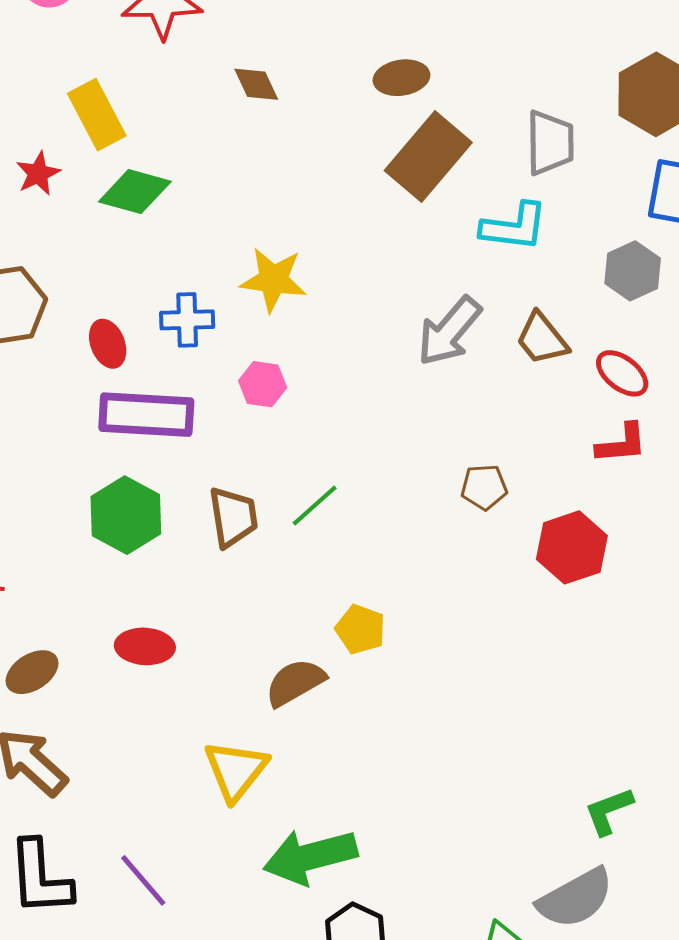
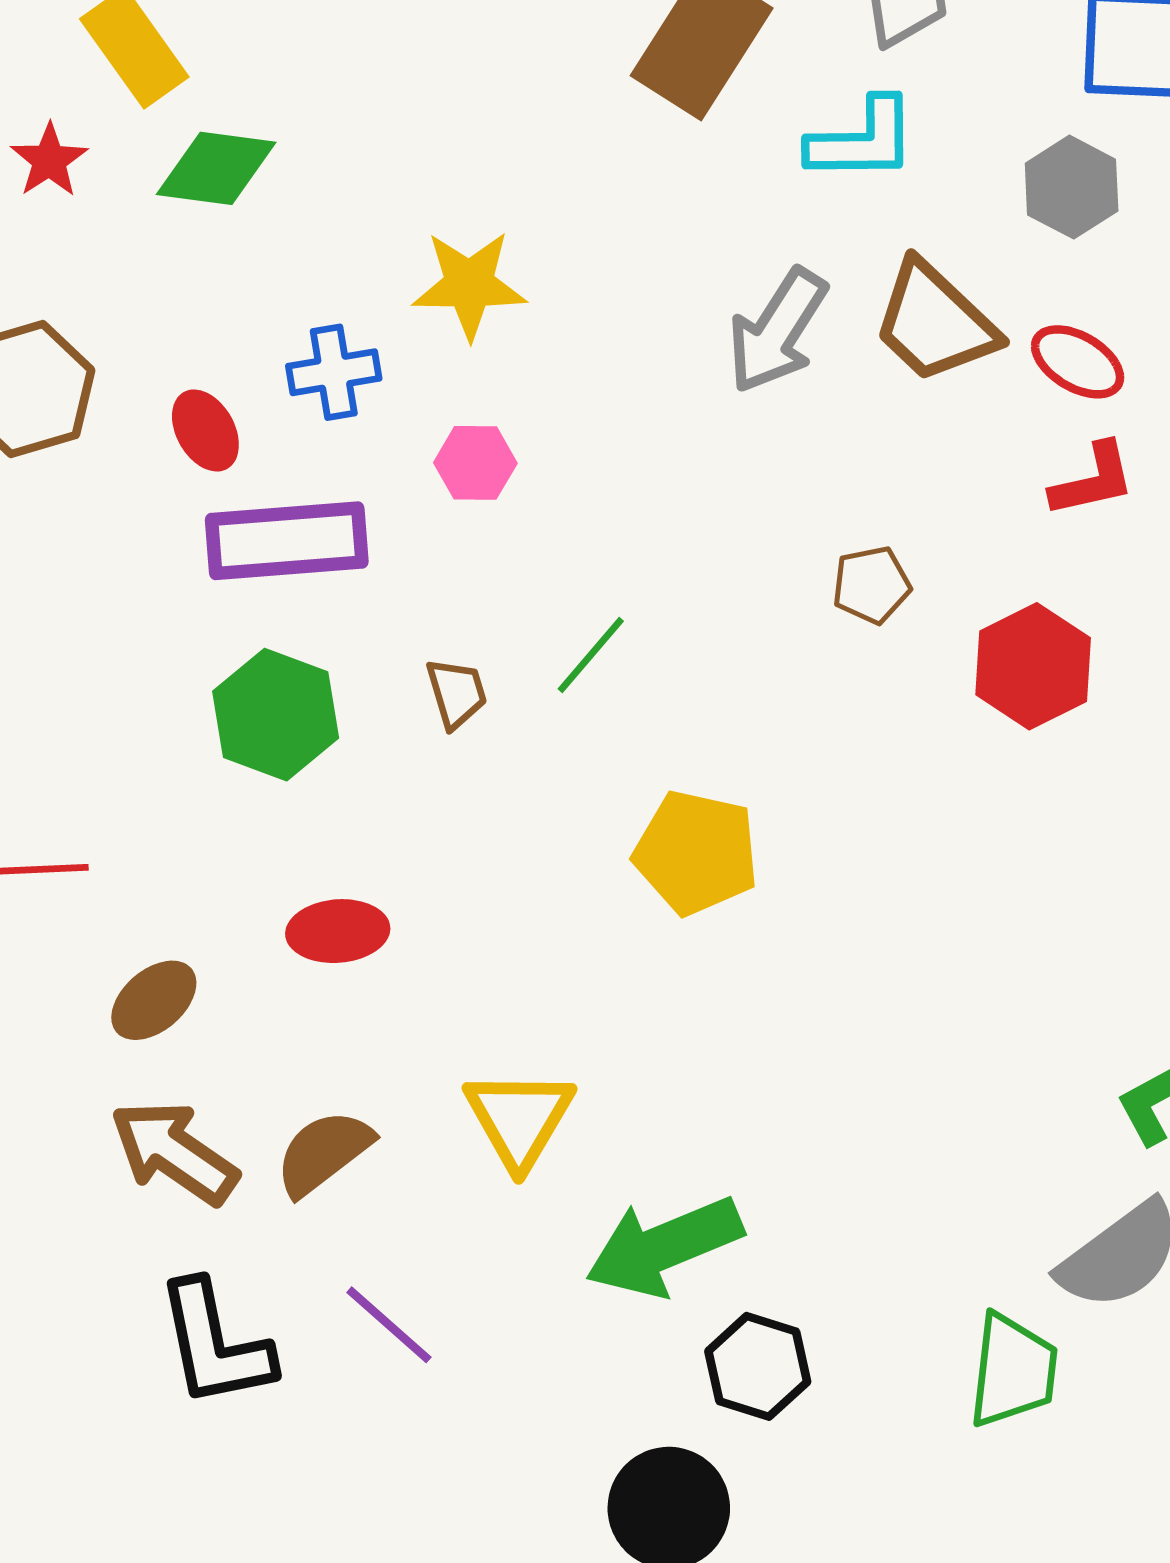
brown trapezoid: (542, 339) -> (935, 322), size x1.4
brown trapezoid: (233, 517) -> (456, 693), size x0.7
yellow pentagon: (360, 629) -> (696, 853), size x1.5
brown semicircle: (295, 682) -> (324, 1153), moved

